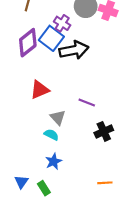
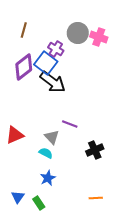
black arrow: (74, 50) -> (53, 82), moved, turned 48
red triangle: (40, 90) -> (15, 135), moved
purple line: (87, 103) -> (70, 124), moved

